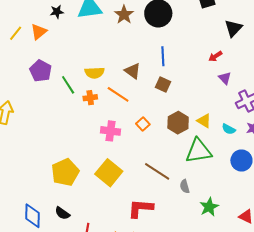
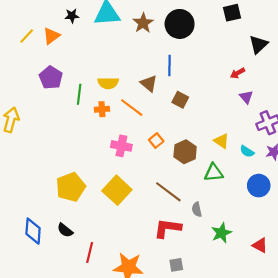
blue line: (163, 56) -> (170, 66), moved
green line: (68, 85) -> (79, 94), turned 36
brown hexagon: (178, 123) -> (185, 152), moved
green triangle: (199, 151) -> (214, 173), size x0.7
red L-shape: (141, 208) -> (168, 228), moved

